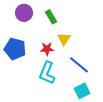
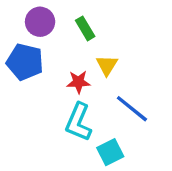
blue pentagon: (15, 49) -> (25, 62), moved
cyan square: (82, 91) -> (110, 152), moved

